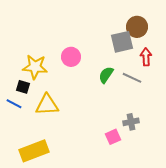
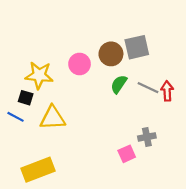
brown circle: (137, 27) -> (111, 54), moved
red arrow: (146, 57) -> (167, 91), moved

